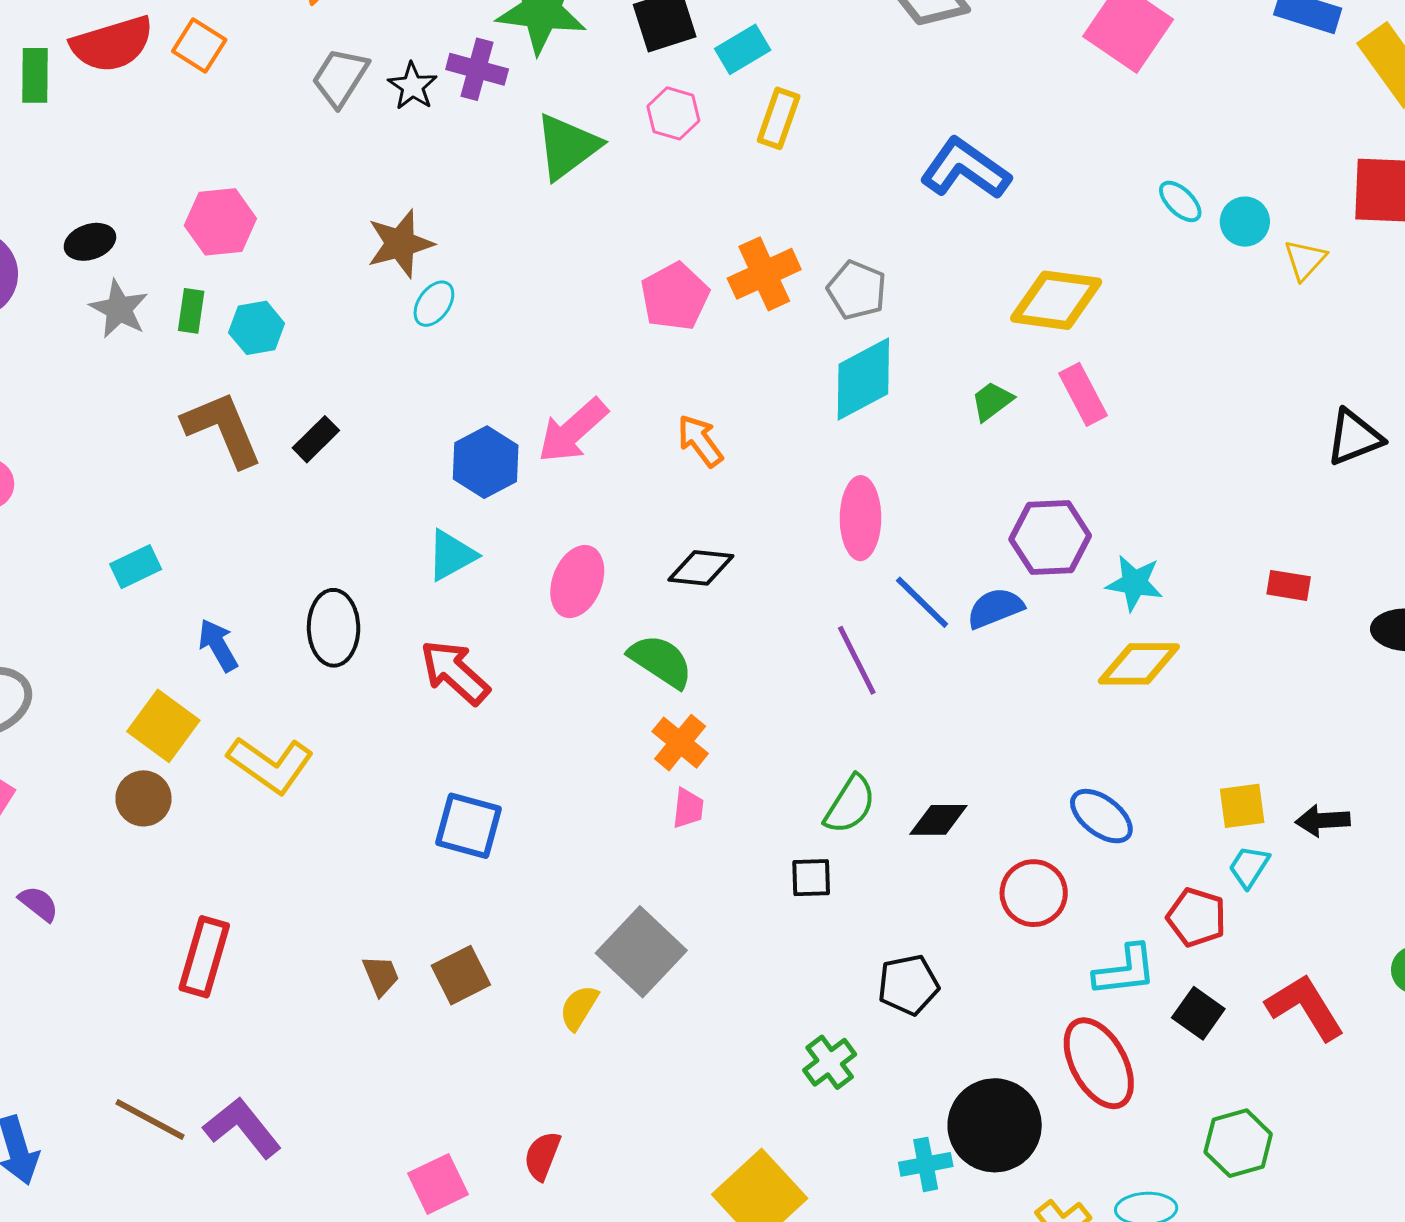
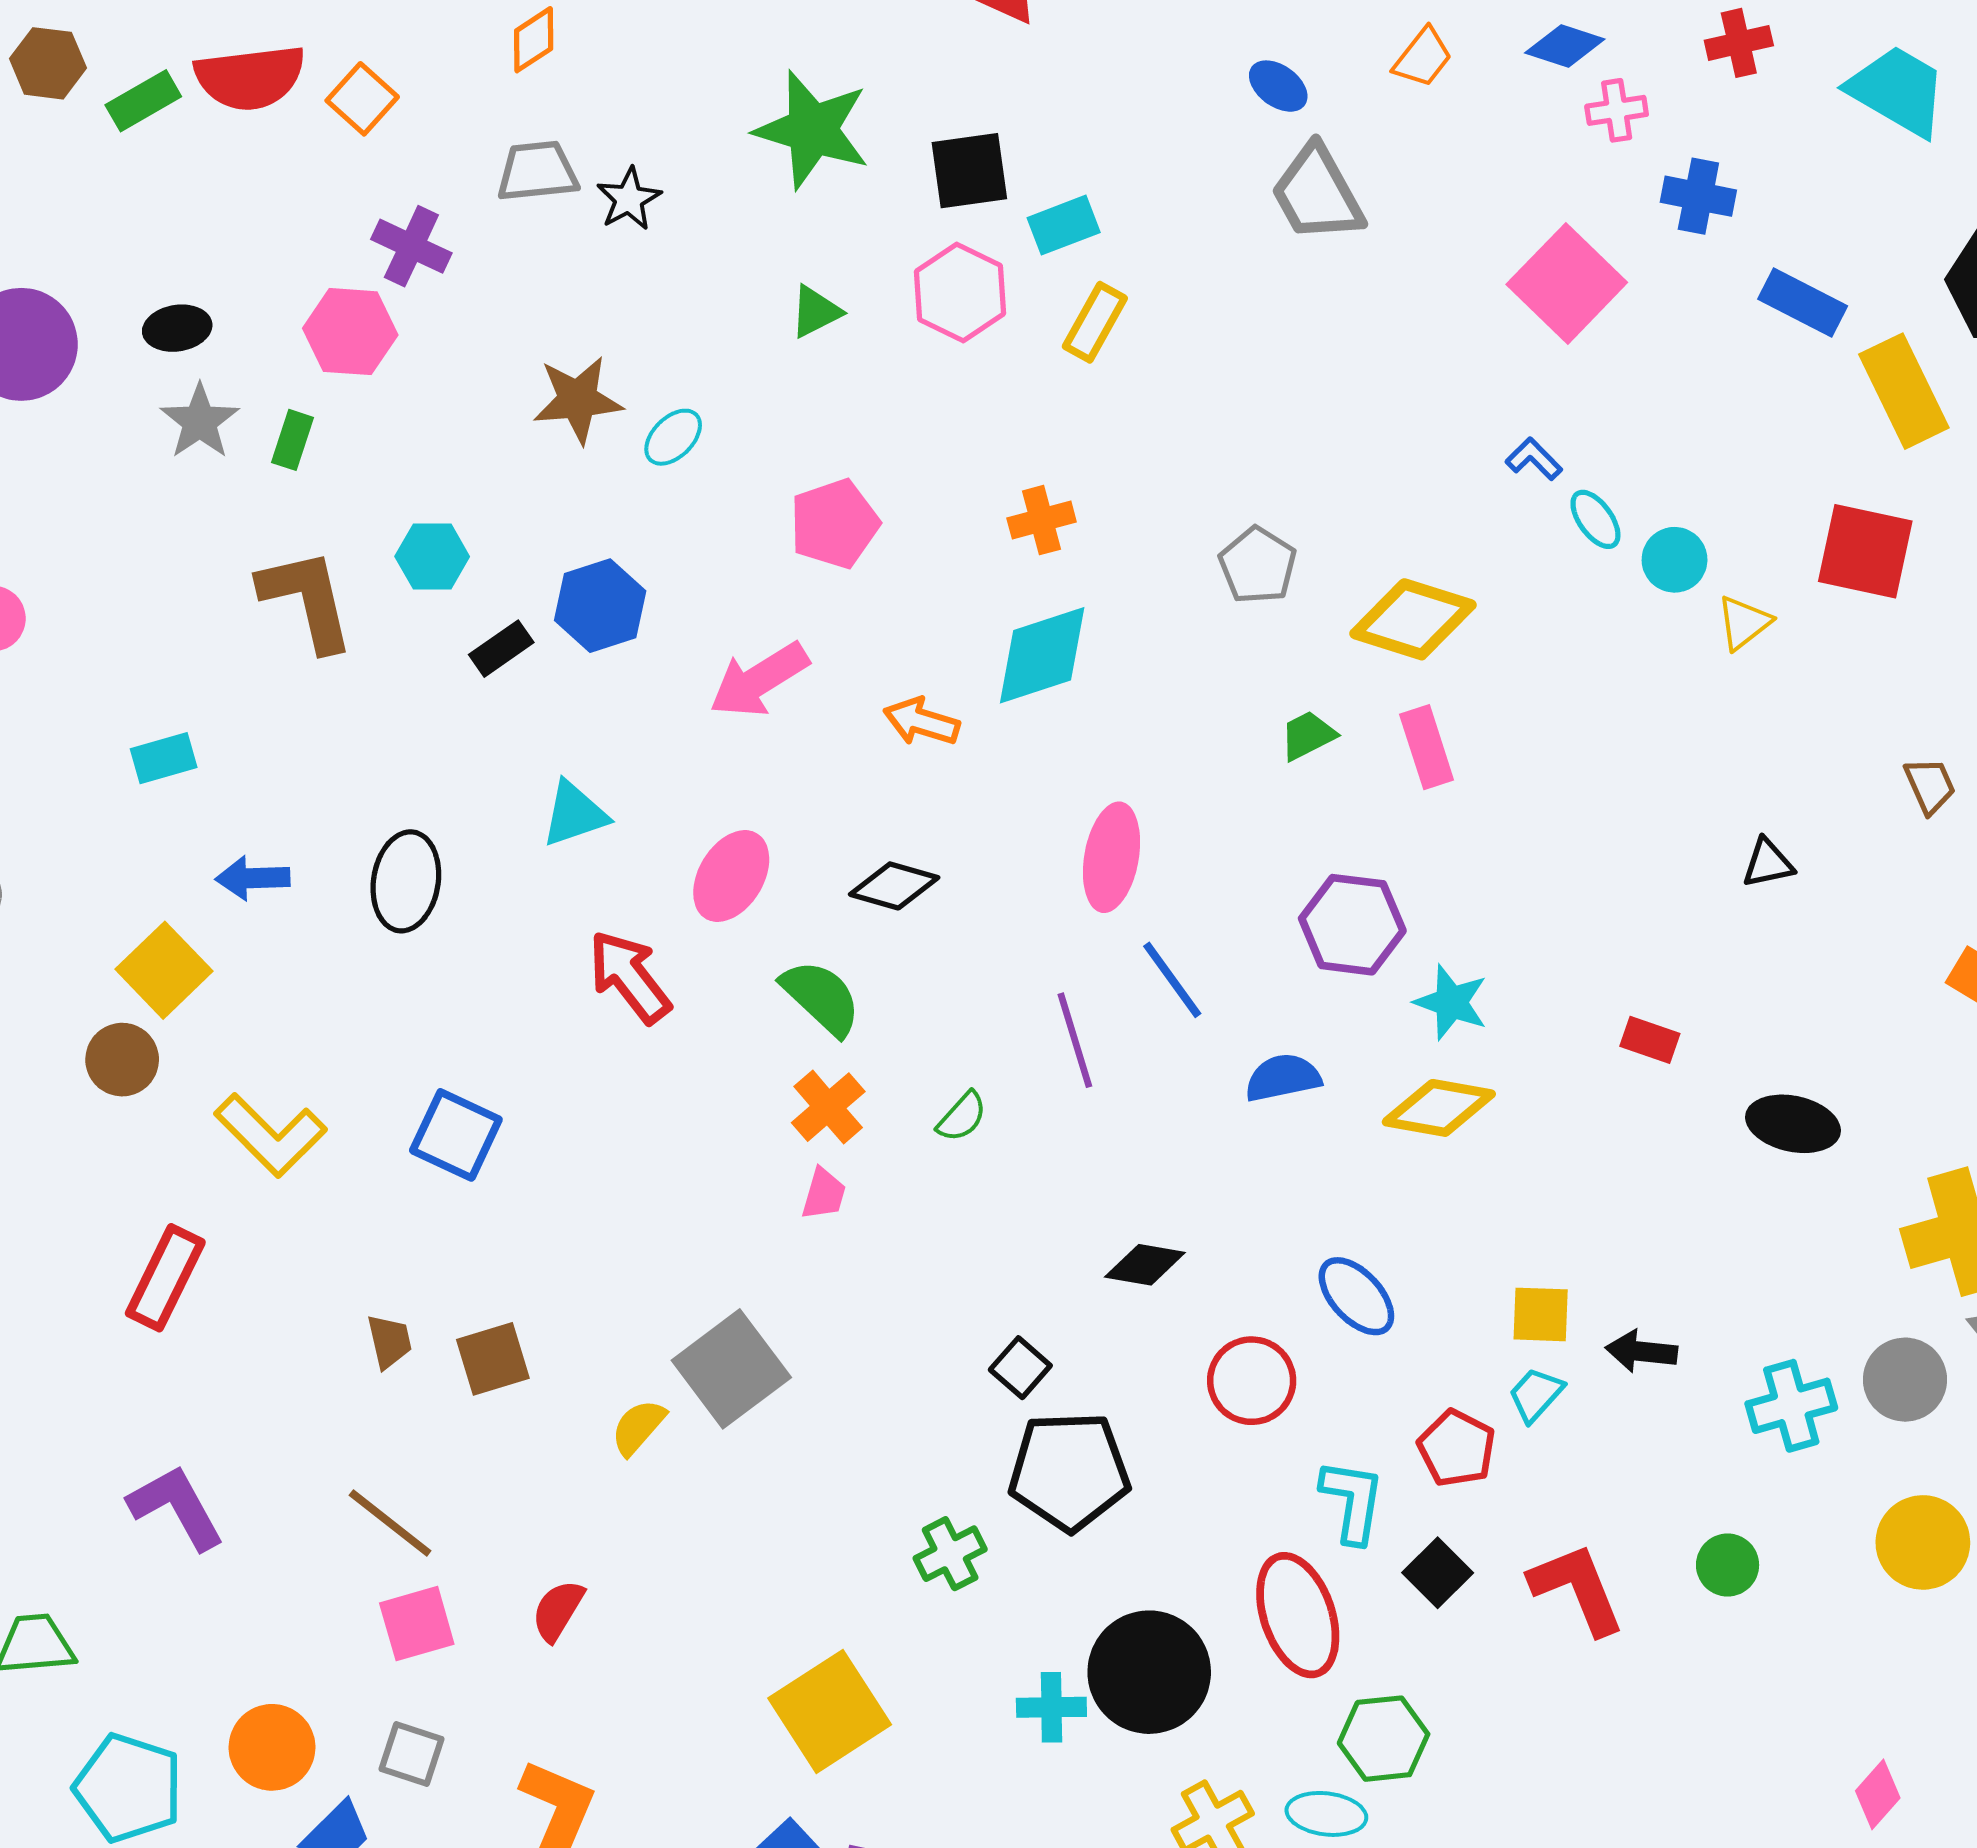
purple cross: (477, 69) -> (411, 246), moved
green rectangle: (35, 75) -> (143, 101), turned 50
gray trapezoid: (340, 77) -> (537, 171), turned 42
pink hexagon: (673, 113) -> (960, 292), size x1.4
green triangle: (567, 147) -> (816, 312), size x0.6
blue L-shape: (965, 169) -> (1534, 459), moved, size x0.5
orange cross: (764, 274) -> (1042, 520), size x0.7
gray pentagon: (857, 290) -> (1258, 565), moved
pink pentagon: (675, 296) -> (834, 524), moved
cyan ellipse: (434, 304) -> (673, 437), moved
cyan hexagon: (257, 328) -> (432, 557), moved
cyan diamond: (863, 379) -> (1042, 655), moved
black triangle: (1354, 437) -> (1768, 863), size x0.7
black rectangle: (316, 439) -> (501, 649), moved
orange arrow: (700, 441) -> (921, 722), turned -46
blue hexagon: (486, 462) -> (600, 606), moved
blue semicircle: (995, 608) -> (1283, 1078), moved
blue arrow: (218, 645) -> (253, 878), turned -72
red arrow: (455, 672) -> (629, 977), moved
yellow L-shape: (271, 765) -> (270, 1135), moved
green semicircle: (850, 805) -> (962, 1117), moved, size x0.7
blue square: (468, 826) -> (456, 1135), moved
black square: (811, 878) -> (1020, 1368), moved, turned 33
cyan L-shape: (1125, 970) -> (1352, 1501), turned -84
black pentagon: (908, 985) -> (1069, 1471), size x1.5
brown line: (150, 1119) -> (390, 1523), moved
green hexagon: (1238, 1143) -> (1384, 1739), moved

